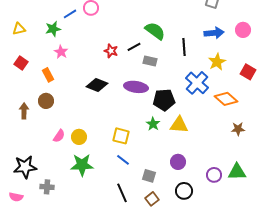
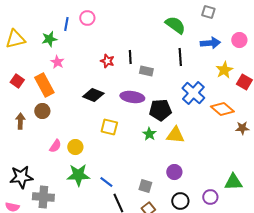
blue line: (70, 14) -> (66, 24), turned -48
yellow triangle: (19, 29) -> (15, 39), size x1.5
green semicircle: (155, 31) -> (175, 25), moved
black line: (134, 47) -> (130, 57), turned -64
yellow star: (217, 62) -> (224, 70), moved
red square: (21, 63) -> (17, 81), moved
orange rectangle: (48, 75) -> (44, 85), size x1.6
brown star: (238, 129) -> (242, 128), moved
yellow square: (121, 136) -> (109, 127), moved
blue line: (123, 160) -> (106, 182), moved
purple circle: (214, 175) -> (210, 197), moved
gray cross: (47, 187) -> (43, 197), size x1.5

